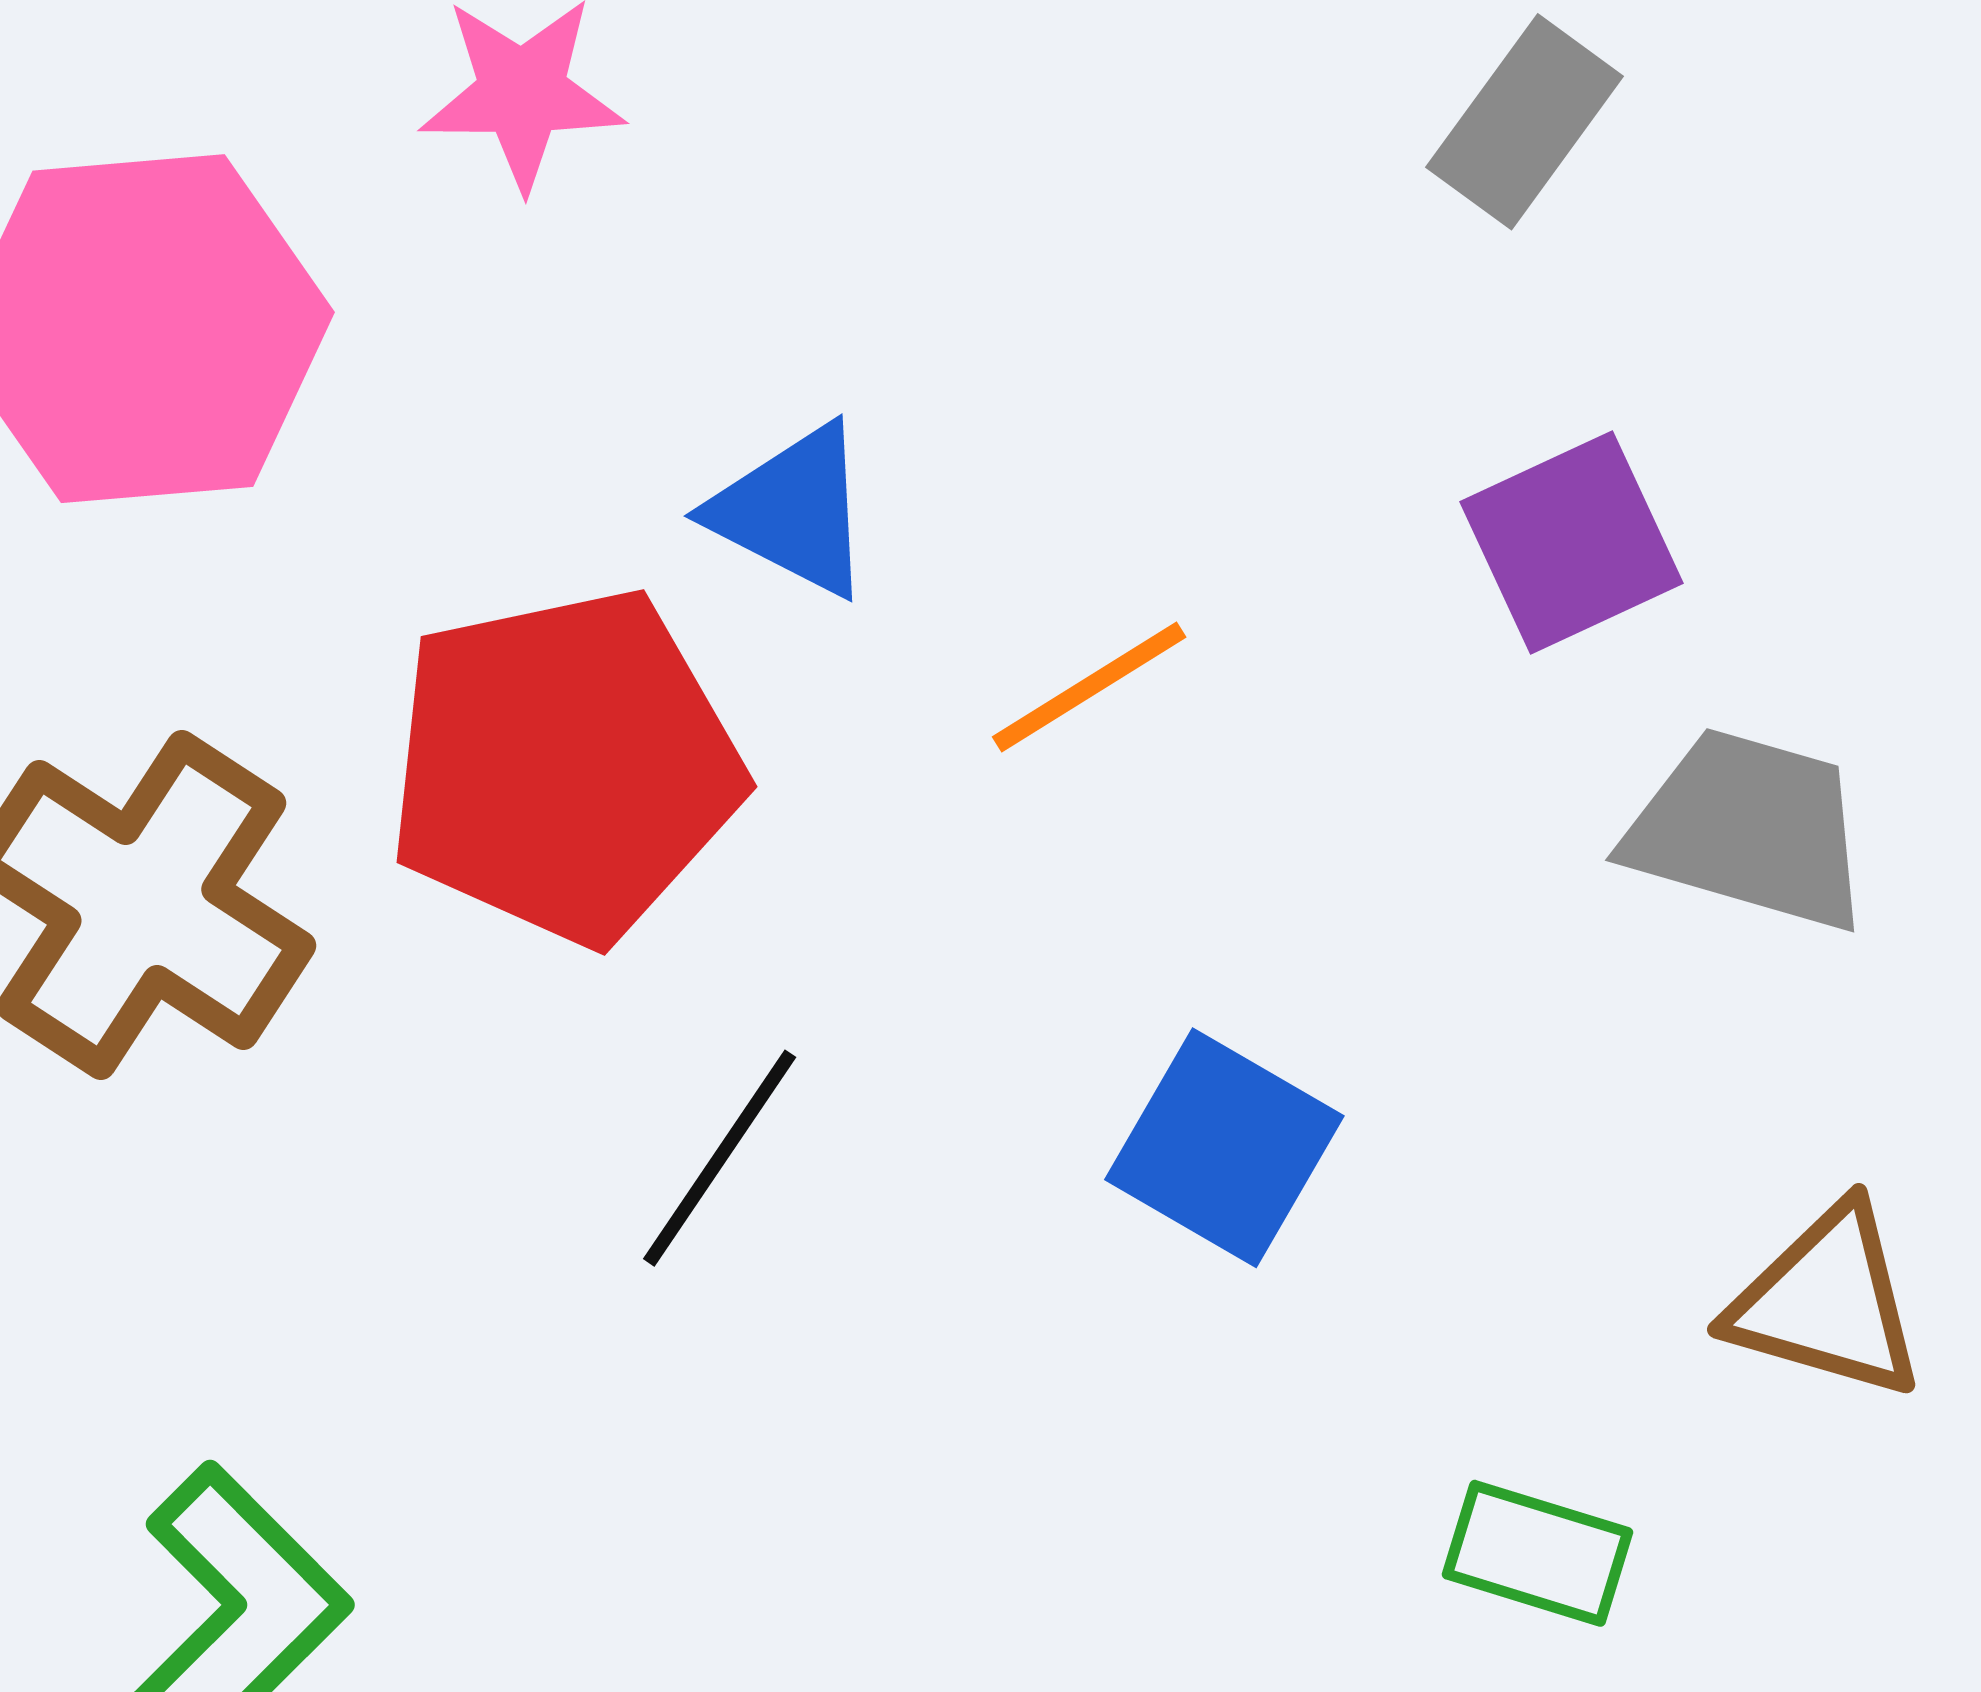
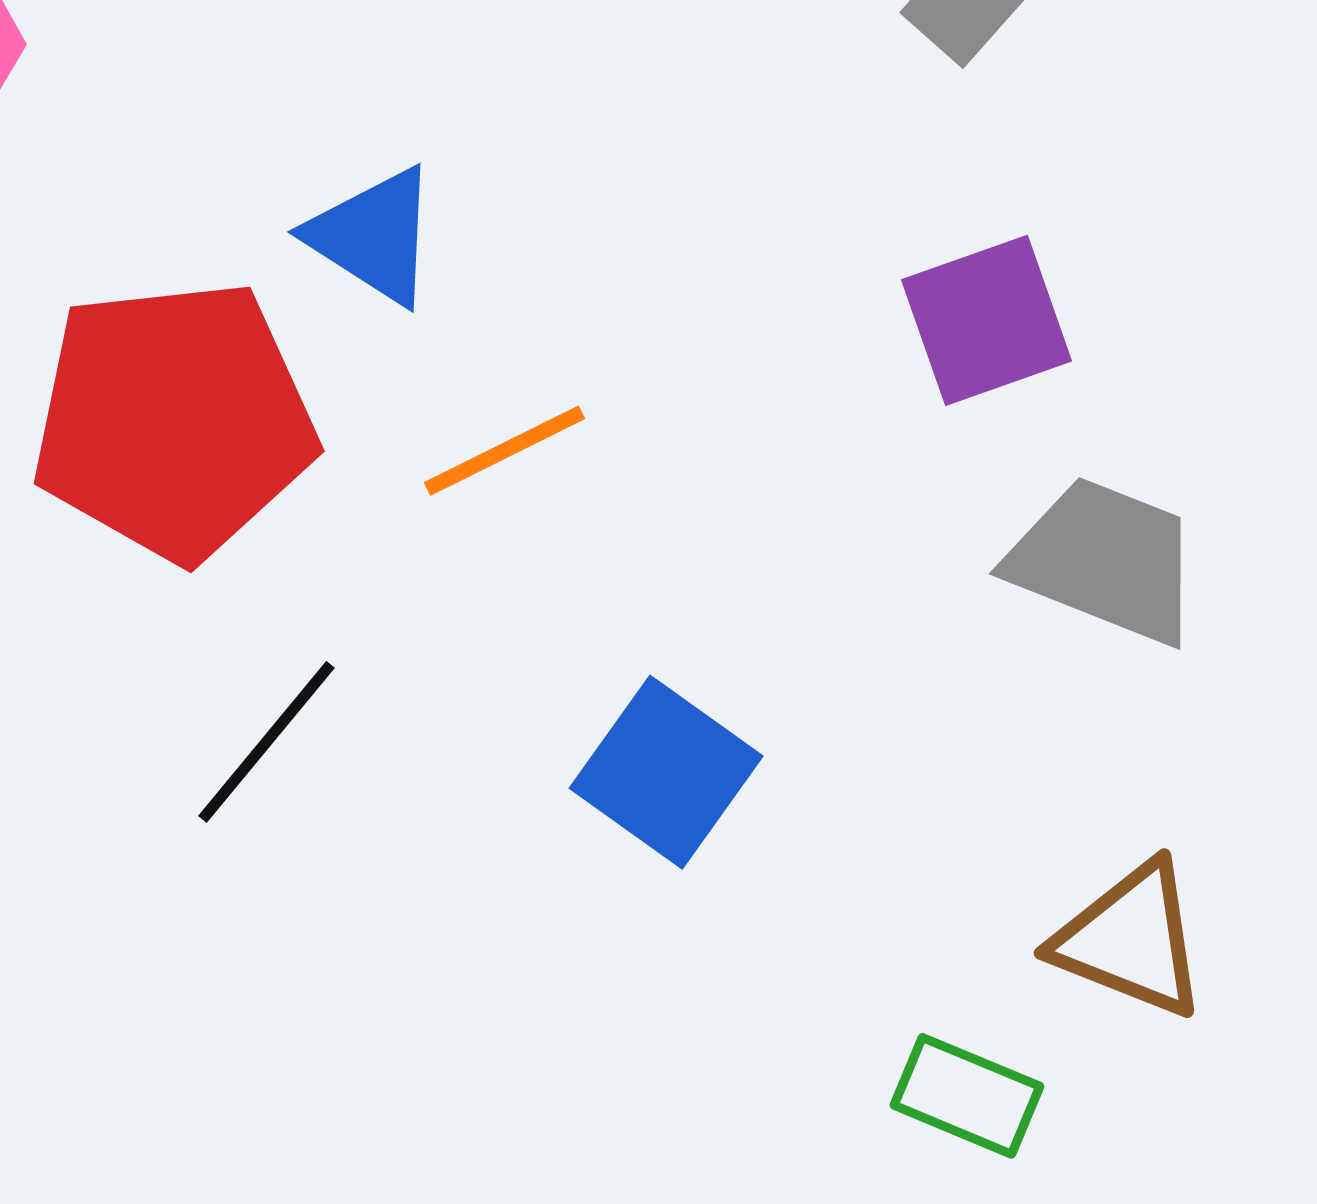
orange line: (1089, 687) -> (505, 451), moved
green rectangle: (1538, 1553) -> (967, 1096), moved

